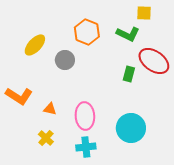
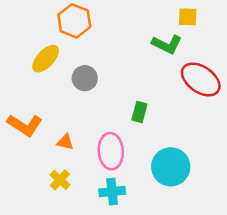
orange hexagon: (87, 32) -> (74, 21), moved
green rectangle: (129, 74) -> (139, 112), moved

